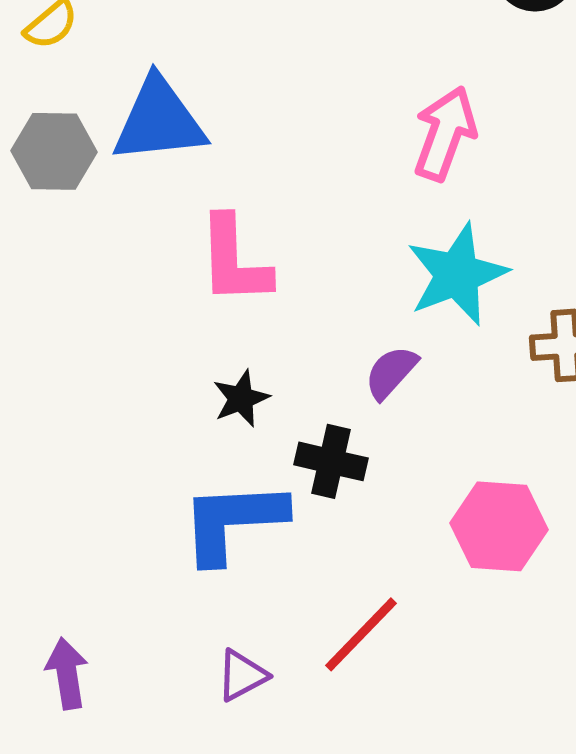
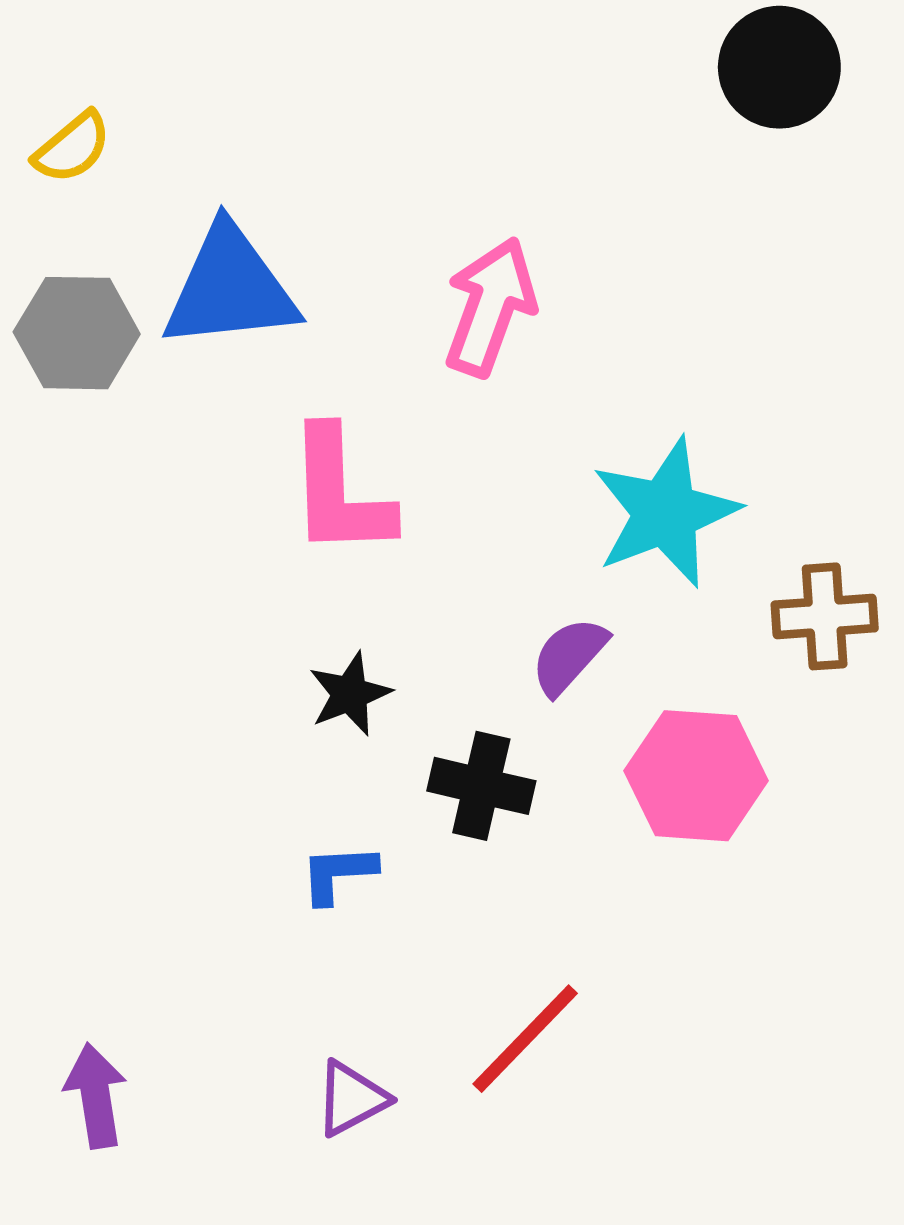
pink arrow: (445, 133) -> (490, 307), moved
blue L-shape: (233, 521) -> (338, 874), size x0.5
pink hexagon: (499, 526) -> (696, 776), moved

